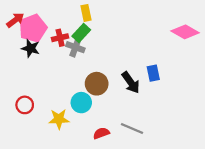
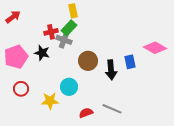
pink pentagon: (33, 28) -> (16, 57), moved
pink diamond: (185, 32) -> (155, 48), moved
black star: (31, 48) -> (42, 53), moved
black arrow: (131, 83) -> (111, 70), turned 30
brown circle: (97, 84) -> (88, 61), moved

